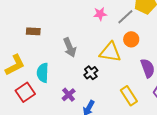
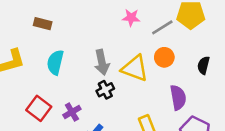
gray arrow: (70, 47) -> (102, 62), moved
cyan semicircle: (43, 73) -> (55, 62), moved
red square: (25, 92) -> (39, 108), moved, turned -30

